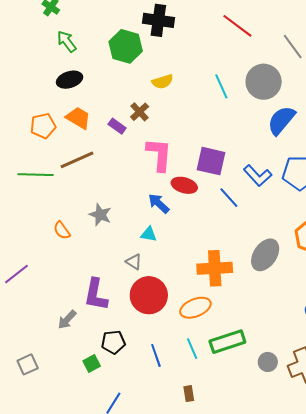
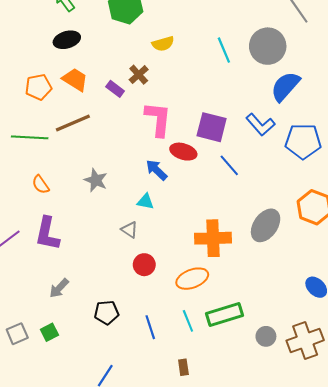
blue L-shape: (258, 176) -> (260, 125), moved
orange semicircle: (62, 230) -> (41, 185), moved
purple L-shape: (96, 295) -> (47, 234), moved
red circle: (149, 295) -> (144, 265), size x0.6
green square: (92, 363) -> (49, 332), moved

